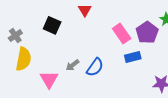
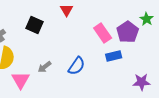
gray arrow: (73, 65) -> (45, 67), moved
pink triangle: (49, 79) -> (21, 80), moved

